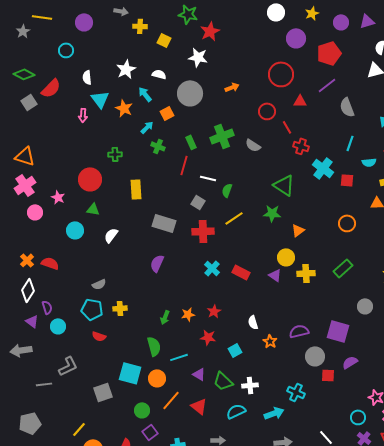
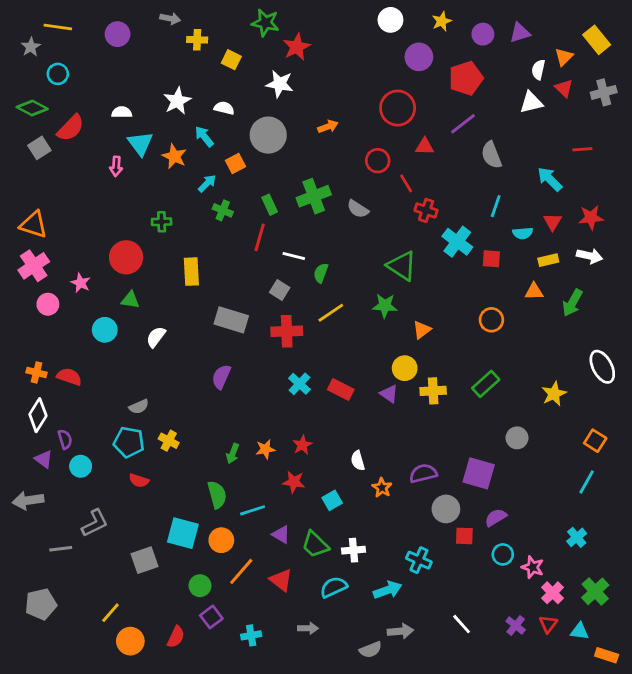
cyan circle: (66, 50) -> (58, 74), moved
white semicircle: (87, 77) -> (122, 112), turned 96
orange cross: (27, 260) -> (36, 372), turned -32
yellow cross: (120, 308) -> (169, 441), turned 32
cyan circle: (358, 417) -> (503, 554), moved

